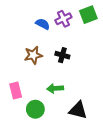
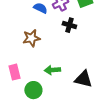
black cross: (62, 55) -> (69, 25), moved
black triangle: (78, 110) -> (83, 79), moved

